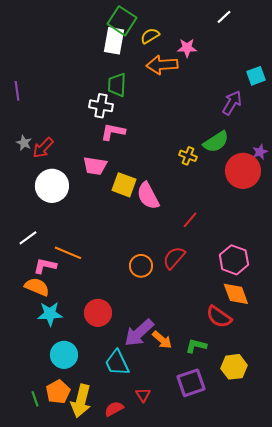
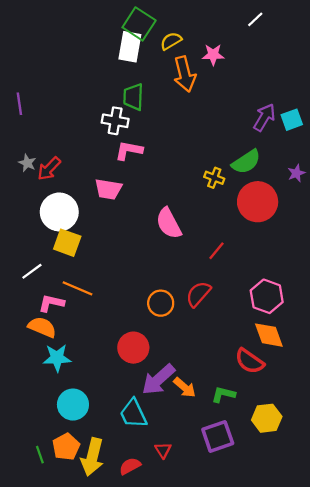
orange arrow: (162, 65) -> (185, 74), turned -100
cyan square: (256, 76) -> (292, 120), moved
red circle: (243, 171) -> (258, 202), moved
yellow square: (124, 185) -> (67, 243), moved
red circle: (98, 313) -> (133, 348), moved

